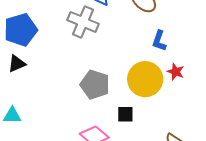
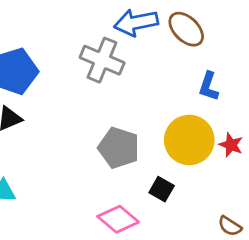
red star: (176, 72) -> (231, 145), moved
black square: (125, 114) -> (162, 189), turned 30

